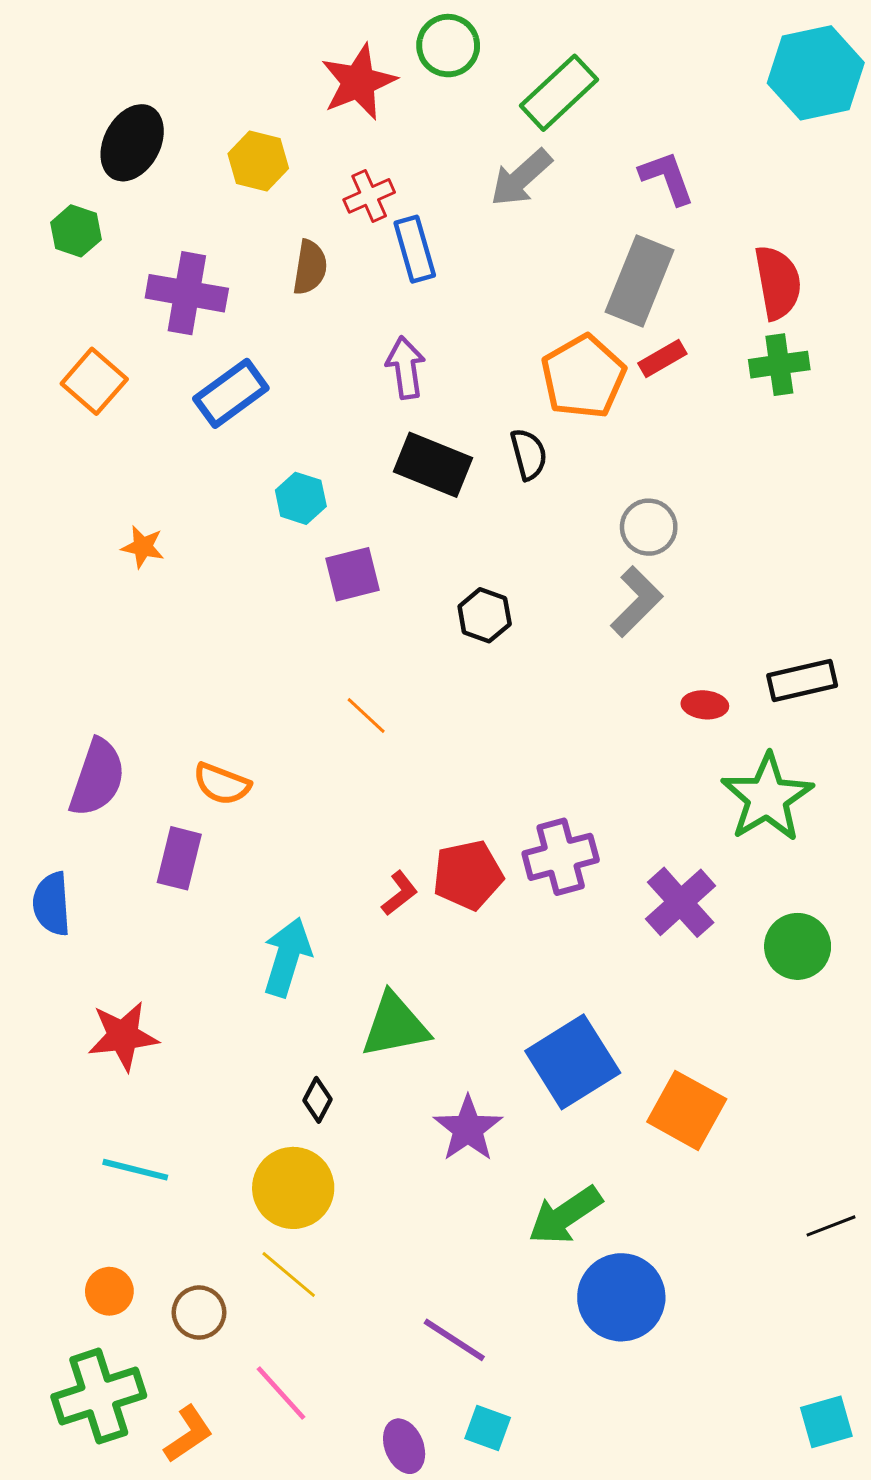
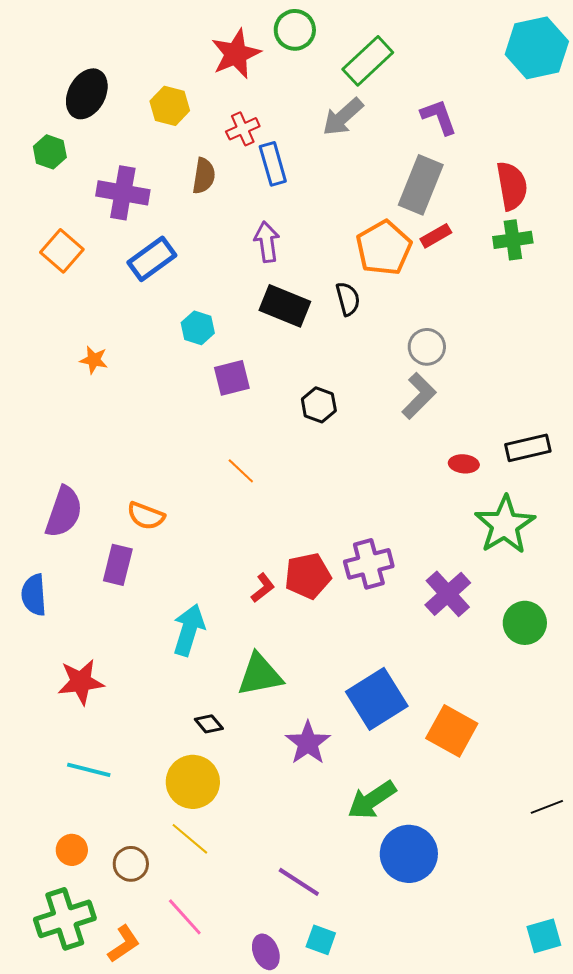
black diamond: (317, 1100) -> (209, 724), turned -68

